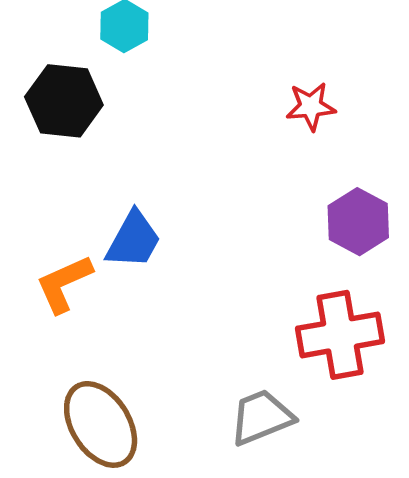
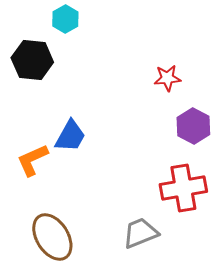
red star: (311, 106) -> (167, 78), moved

